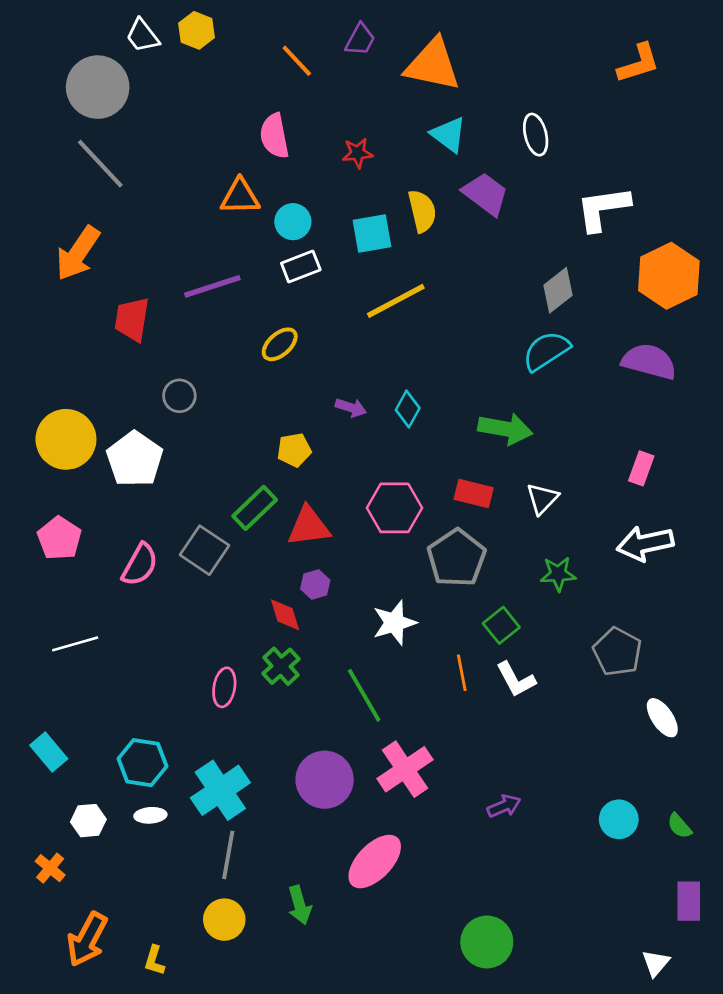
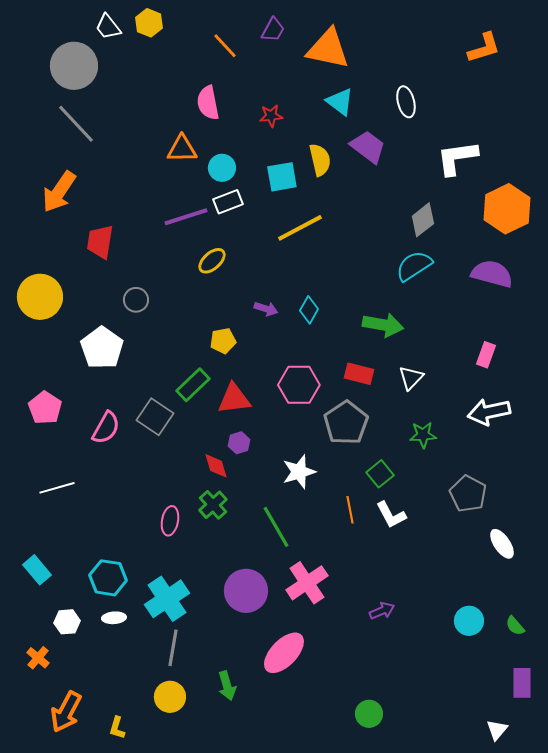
purple line: (212, 286) -> (186, 217), moved
yellow circle: (66, 439) -> (40, 297), moved
green circle: (487, 942) -> (369, 714), size x0.7

